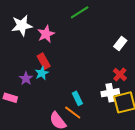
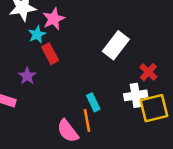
white rectangle: (120, 43) -> (116, 45), moved, size x1.5
cyan star: (42, 73) -> (37, 34), moved
orange line: (73, 113) -> (87, 120), turned 42

